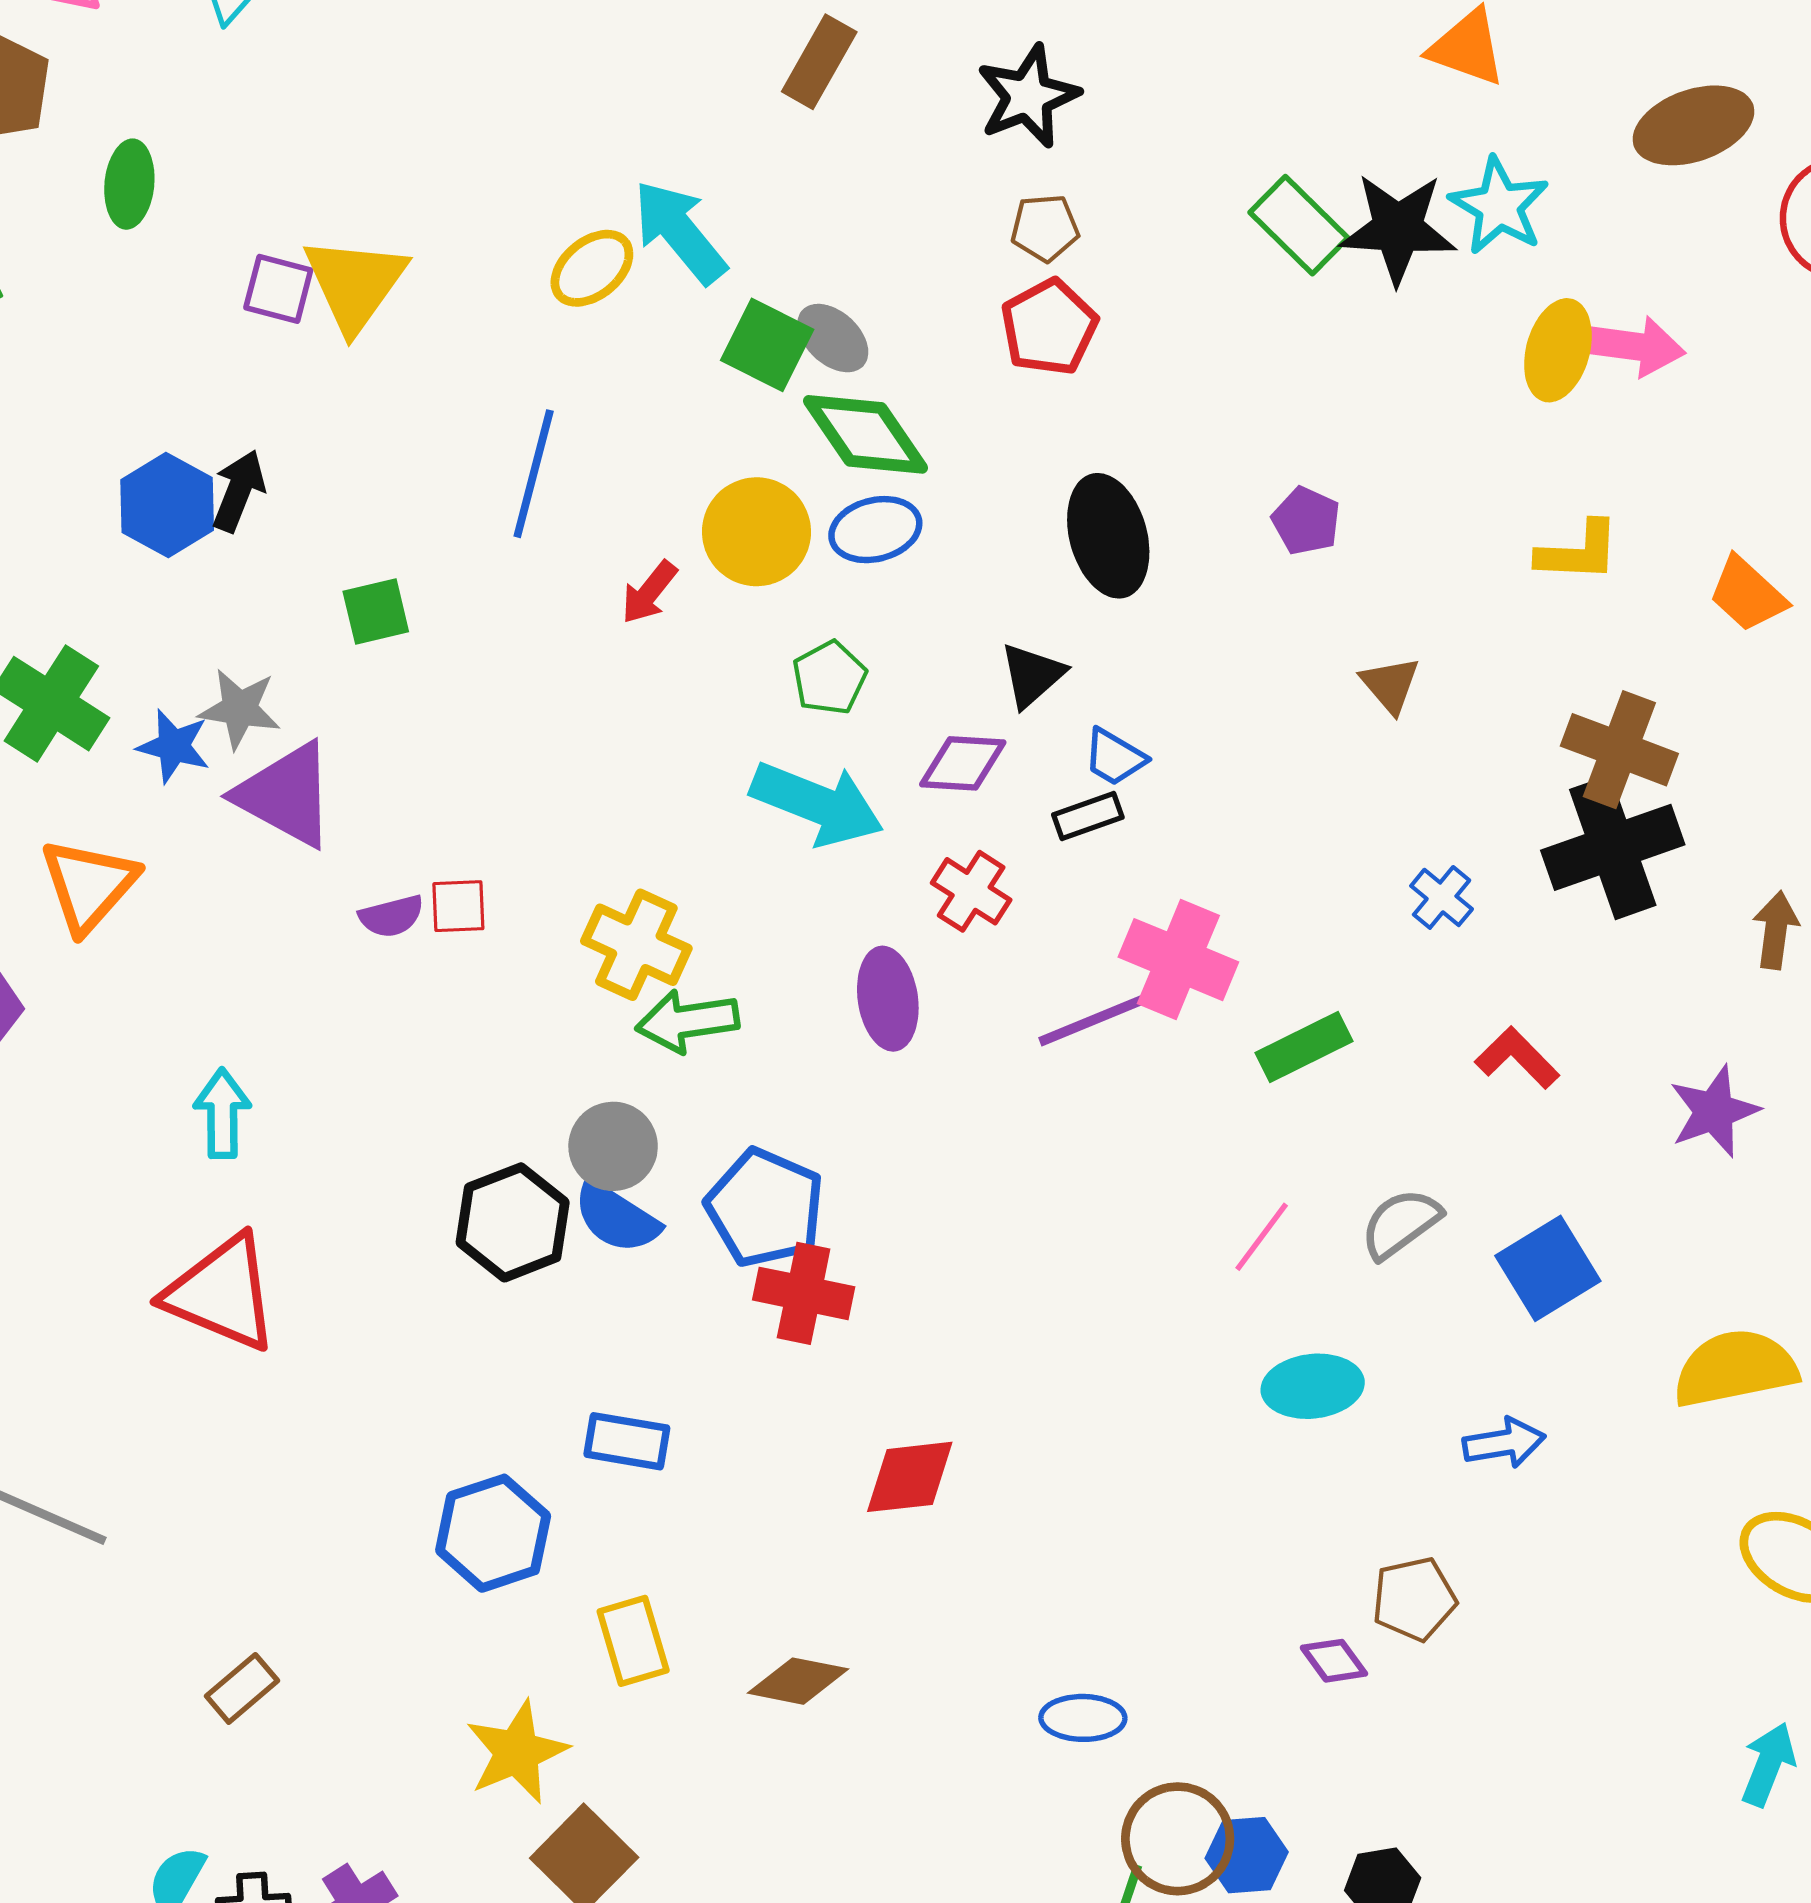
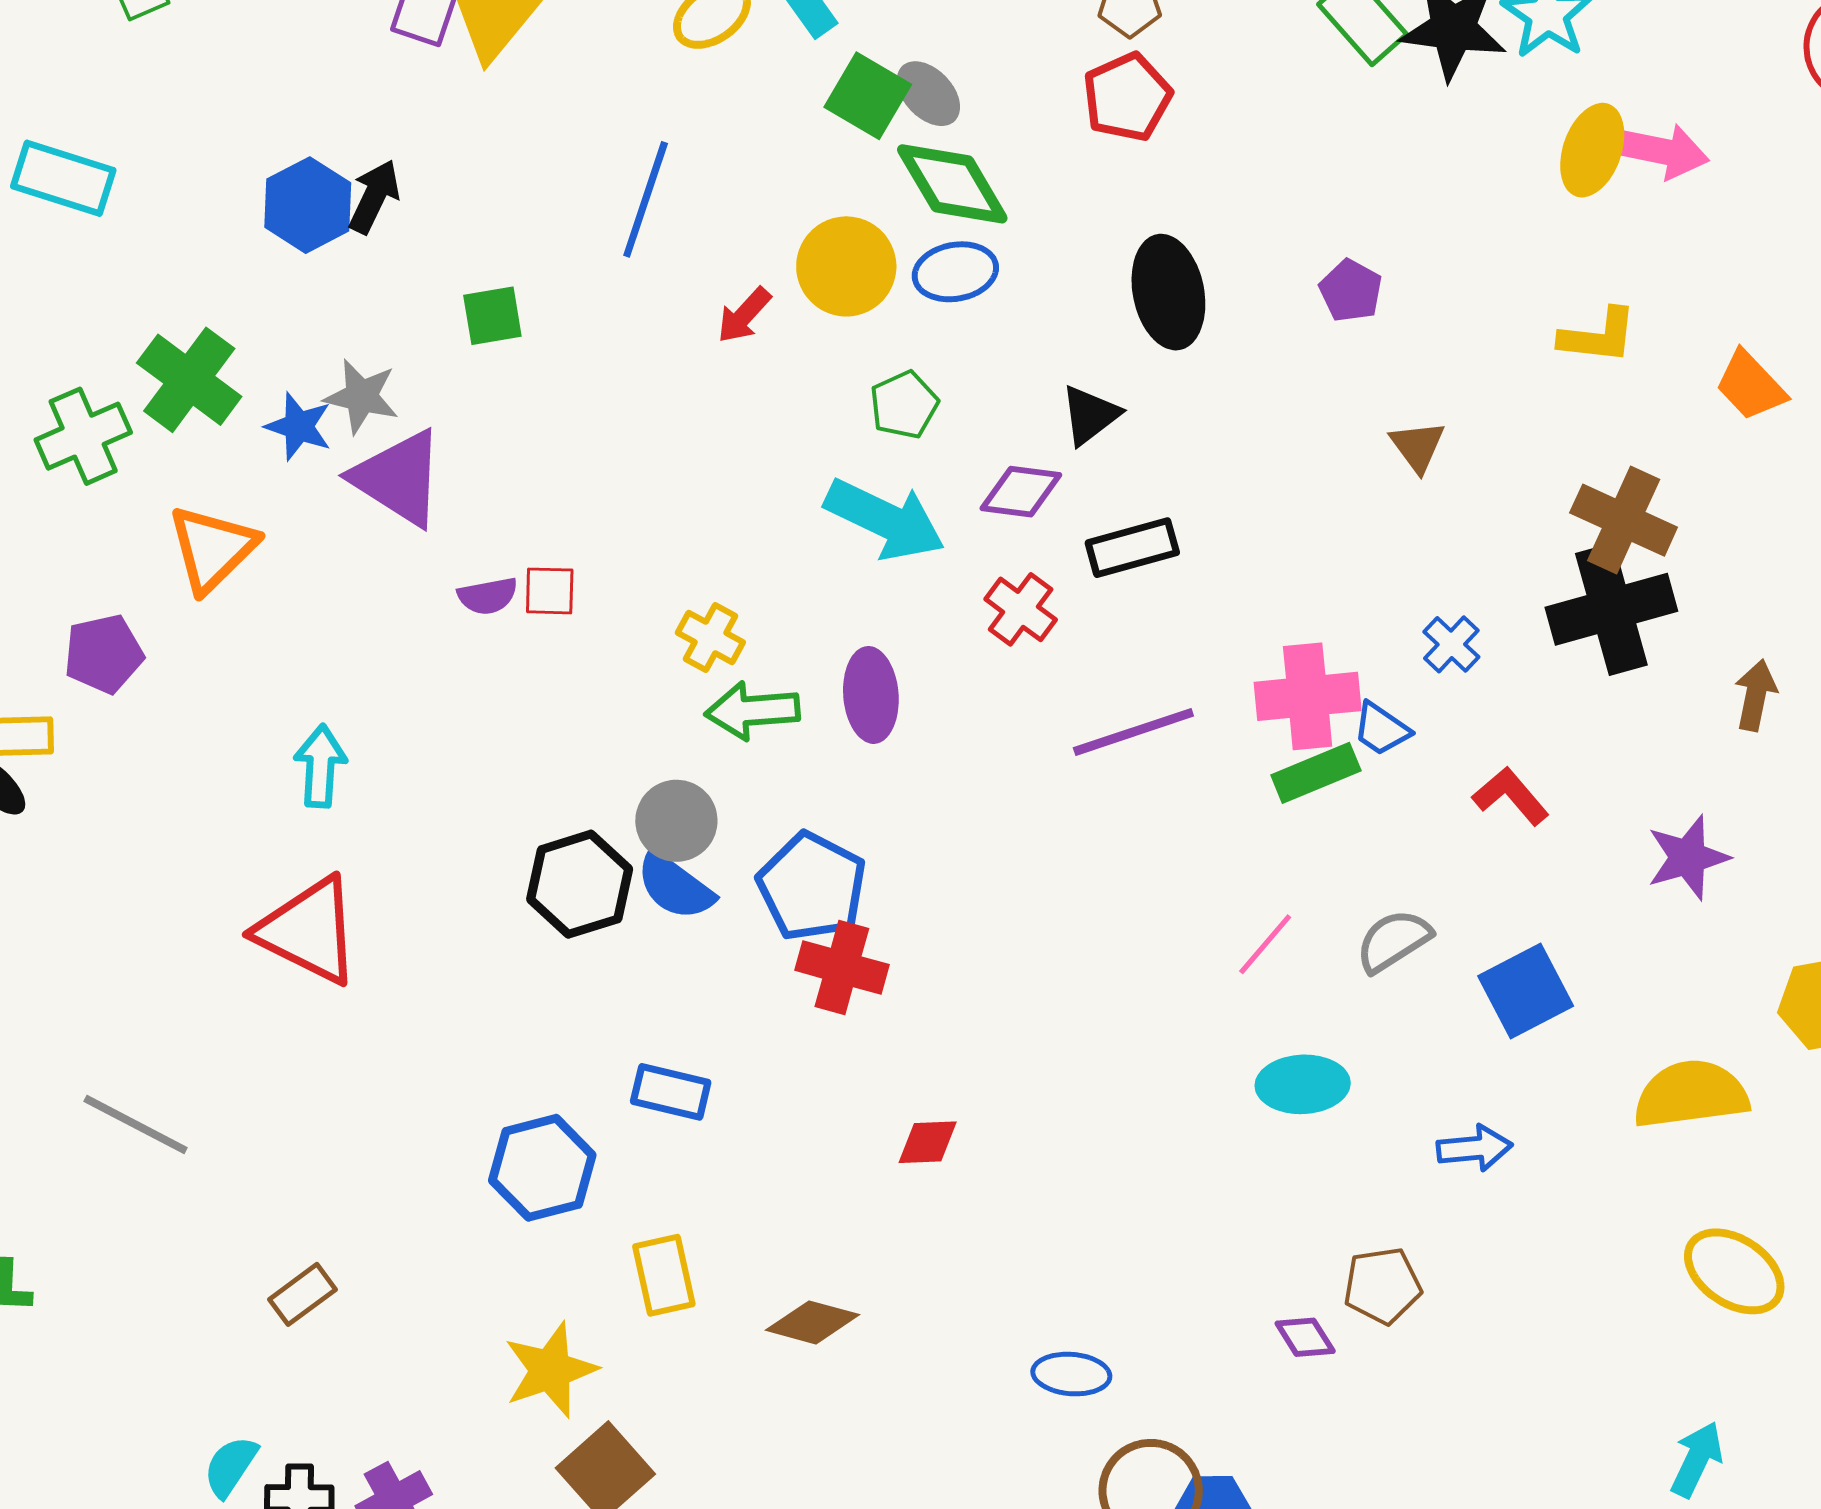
blue trapezoid: (1115, 757) -> (1381, 729), moved
black rectangle: (1088, 816) -> (1132, 548), size x1.4
yellow cross: (636, 945) -> (710, 637), size x0.7
pink cross: (1178, 960) -> (1308, 696), moved, turned -32
purple ellipse: (888, 999) -> (871, 695), moved
red diamond: (910, 1477) -> (928, 1142), size x0.7

